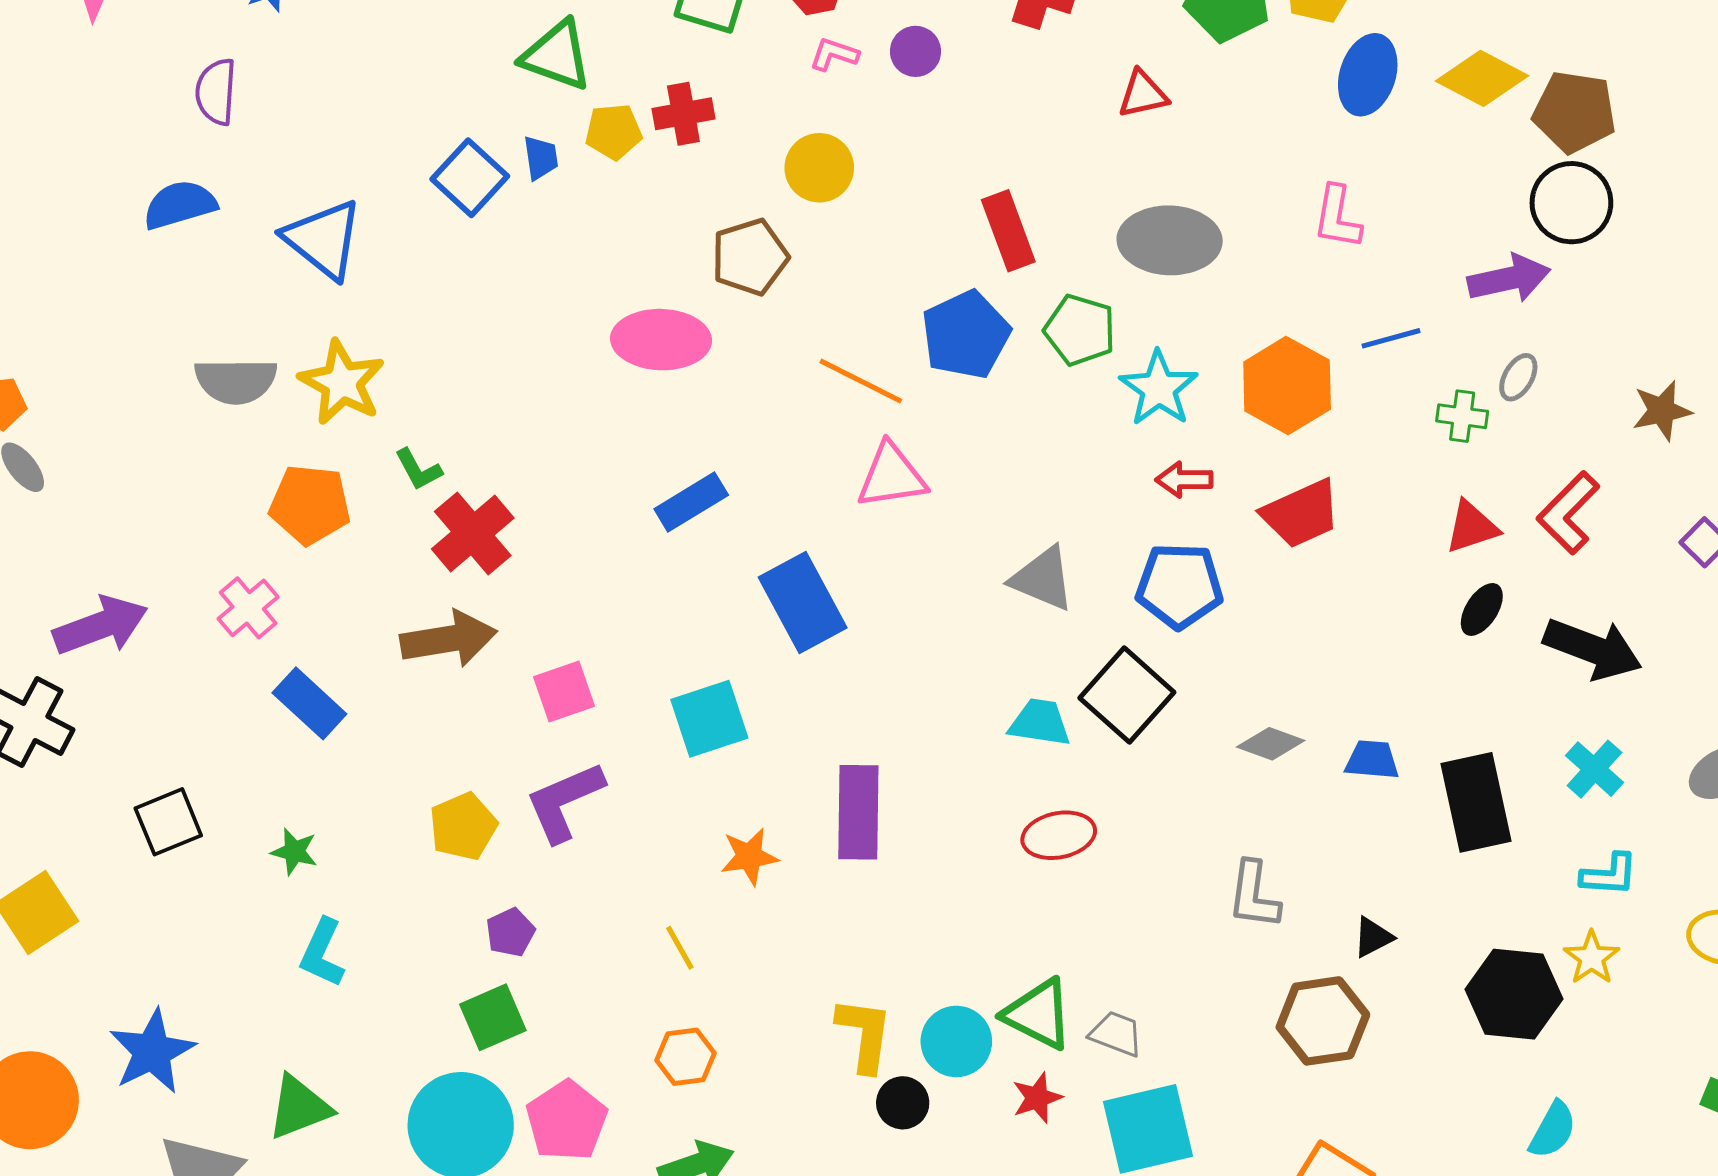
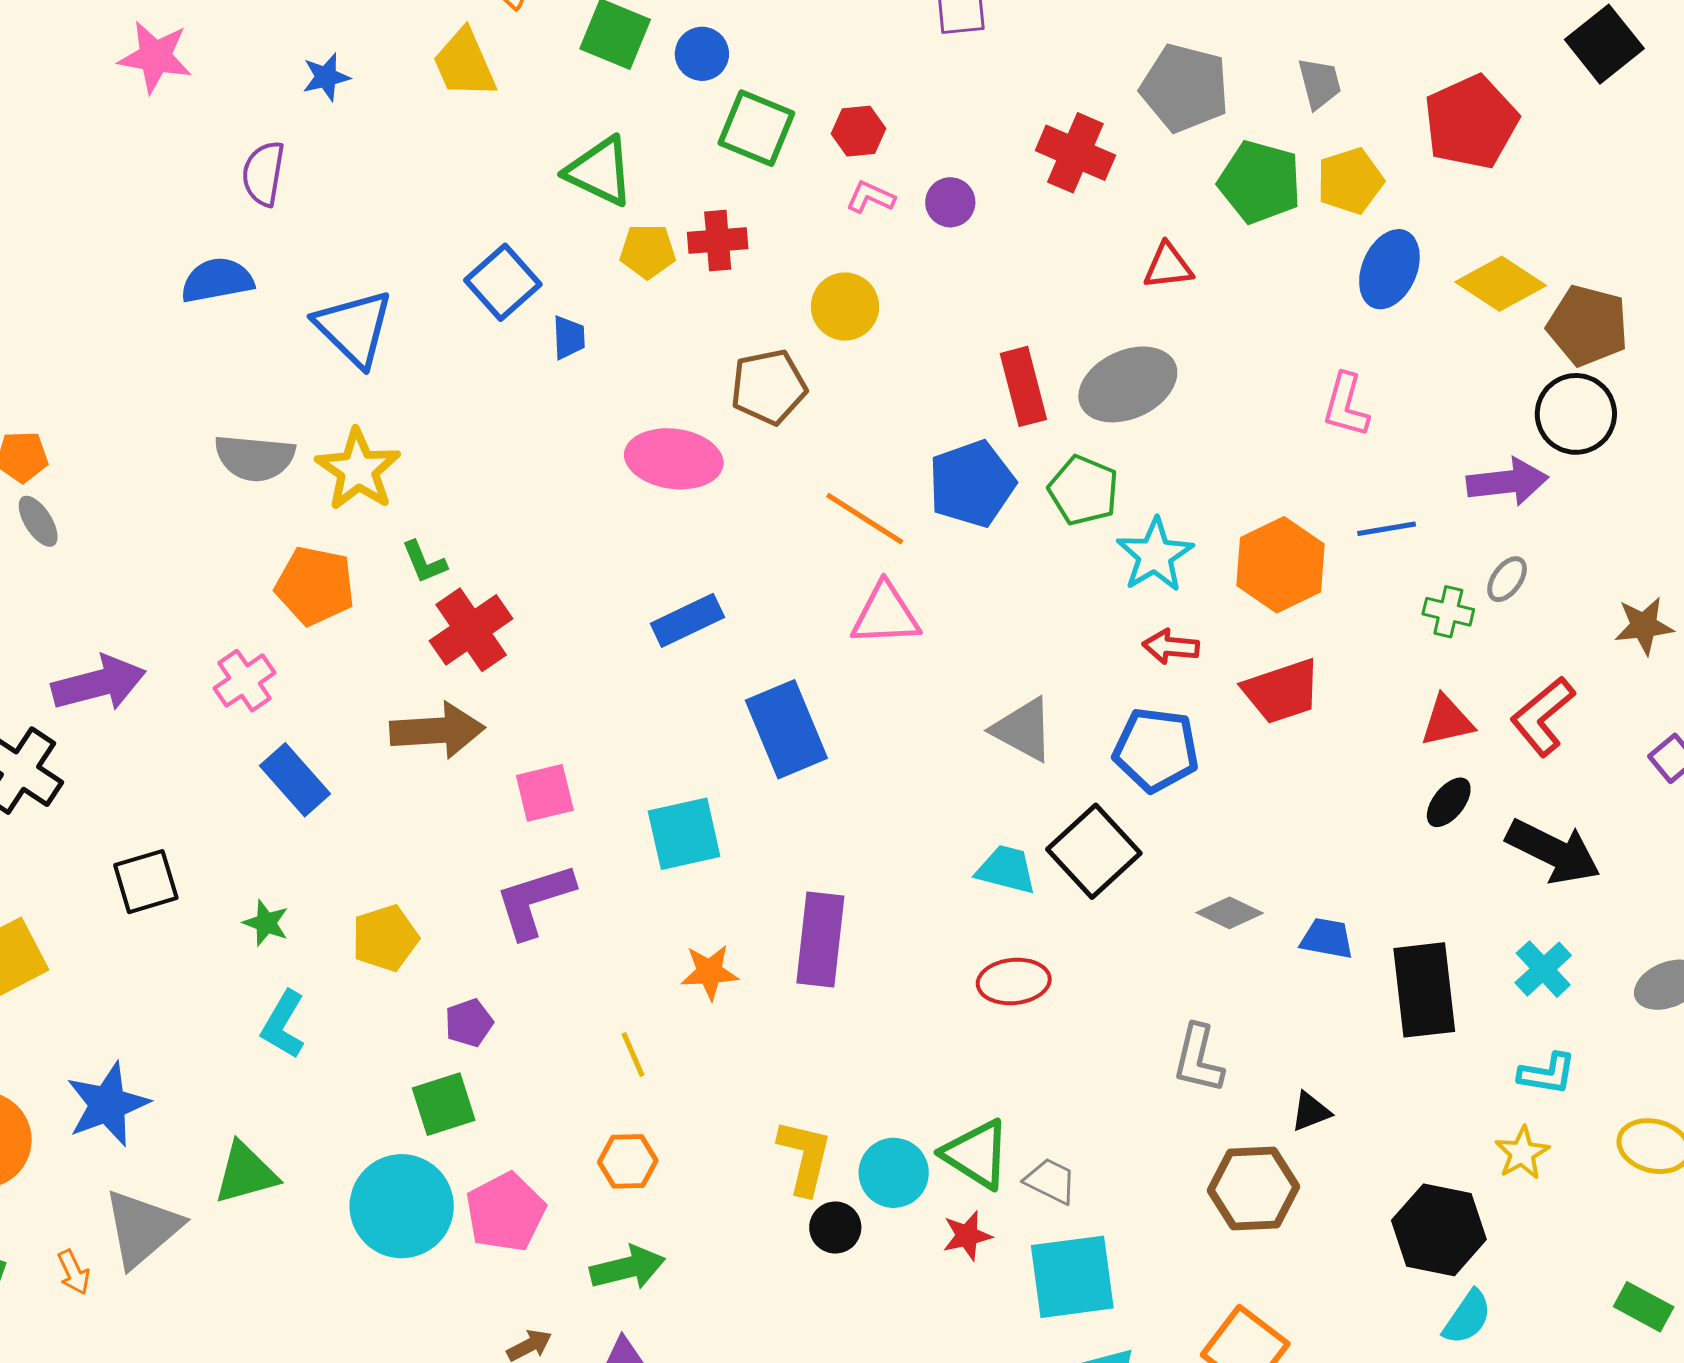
blue trapezoid: (541, 158) -> (569, 337), moved
gray ellipse: (1170, 240) -> (1128, 384), moved, turned -32
yellow pentagon: (463, 826) -> (385, 938), moved
black hexagon: (1514, 994) -> (1439, 1230), moved

